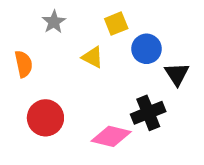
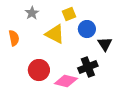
yellow triangle: (93, 57) -> (55, 34), size x1.5
red circle: (45, 118) -> (39, 70), moved

